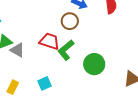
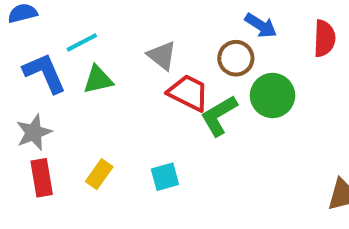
gray triangle: (17, 50) -> (162, 55), moved
green circle: (94, 64) -> (273, 96), moved

